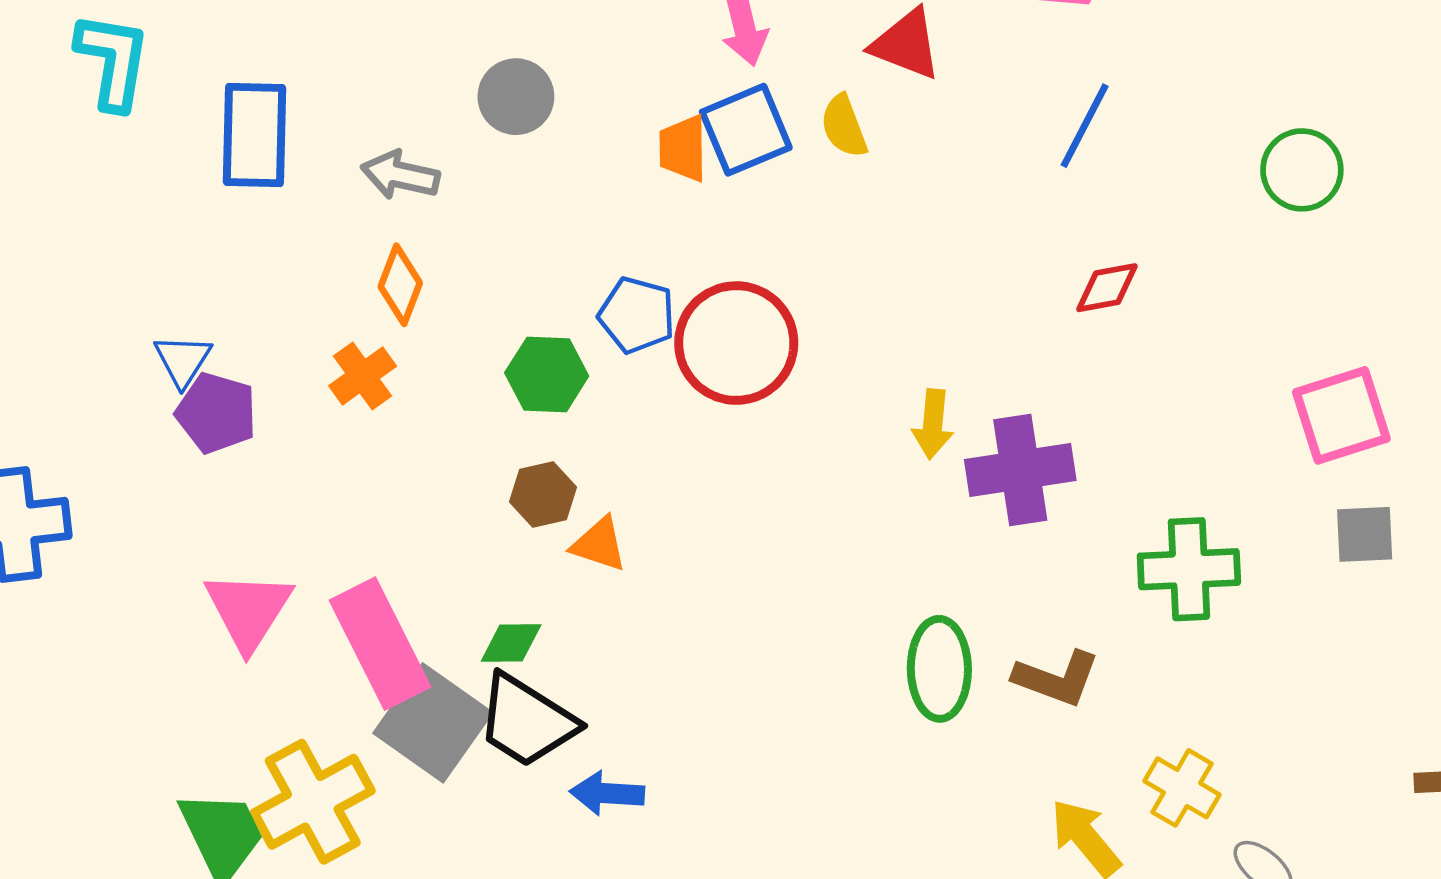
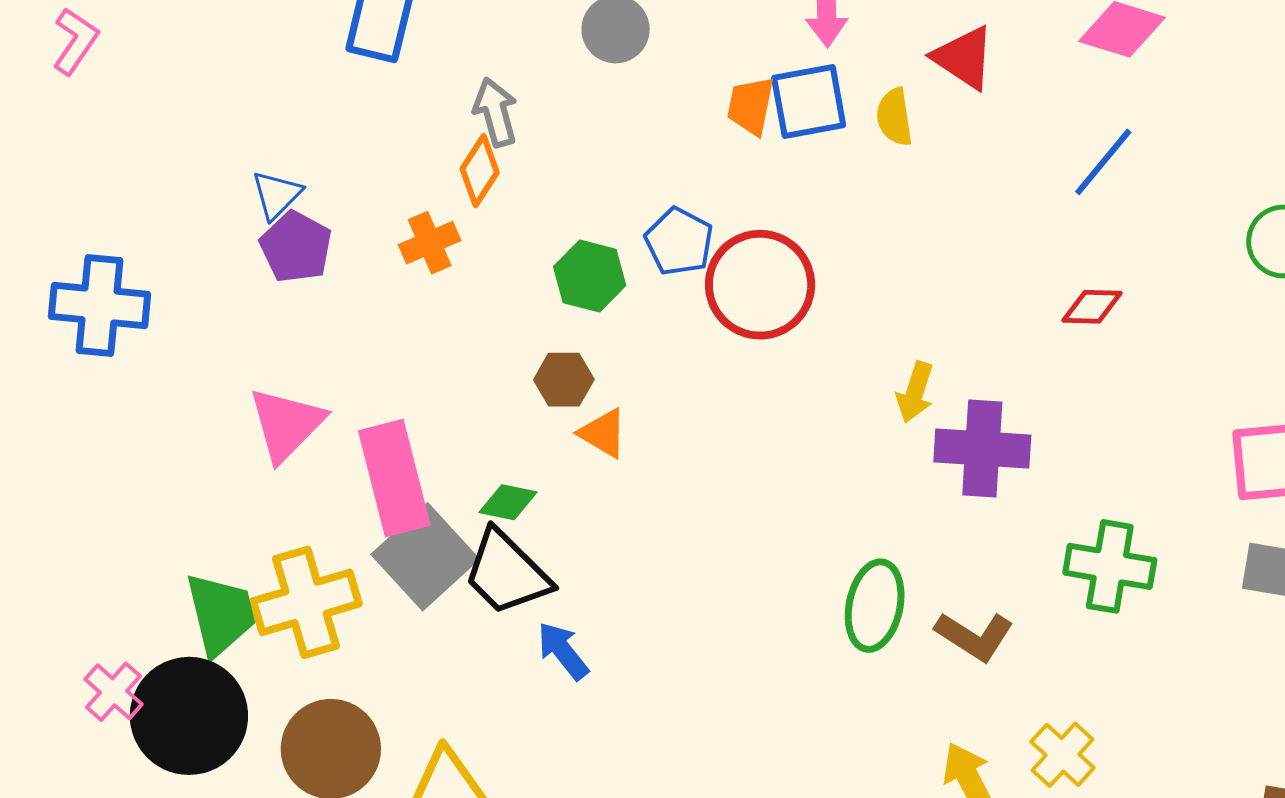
gray arrow: (400, 175) -> (496, 112), moved, turned 50
blue arrow: (607, 793) -> (563, 651), turned 36

